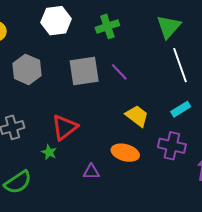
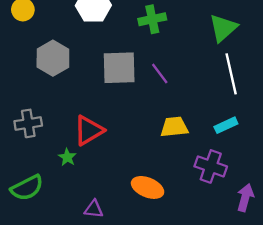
yellow trapezoid: (137, 116) -> (174, 127), turned -50
orange ellipse: (125, 153) -> (148, 187), moved
purple triangle: (91, 172) -> (94, 209), moved

